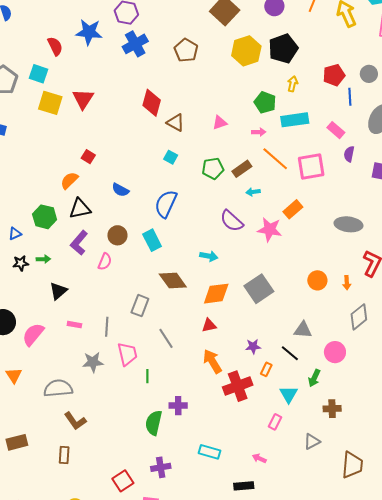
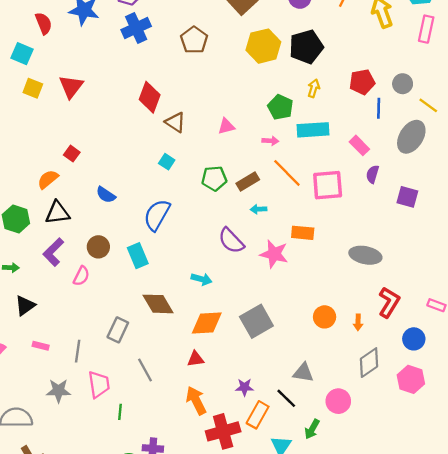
yellow square: (50, 103) -> (33, 88), size x0.7
orange rectangle: (293, 209) -> (303, 233), turned 42
orange rectangle: (266, 369) -> (258, 415), size x1.6

